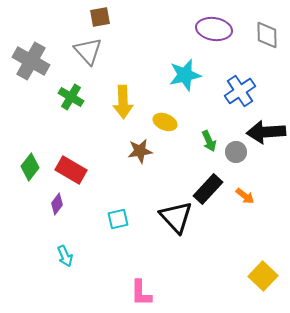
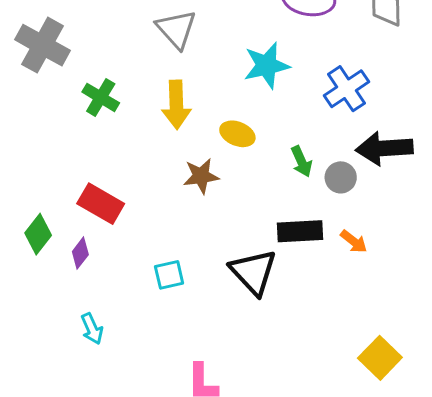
gray triangle: (88, 51) -> (176, 29), moved
green diamond: (30, 167) -> (38, 234), moved
black rectangle: (208, 189) -> (300, 231), turned 44

